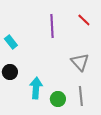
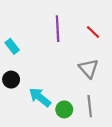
red line: (84, 20) -> (93, 32), moved
cyan arrow: (36, 88) -> (40, 97), turned -55

